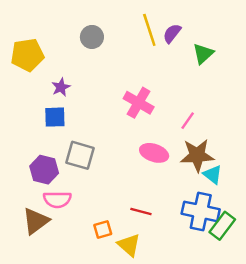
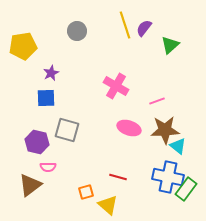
pink line: (188, 121) -> (157, 101), turned 35
pink semicircle: (57, 200) -> (48, 167), size x0.7

